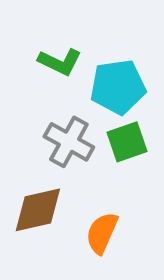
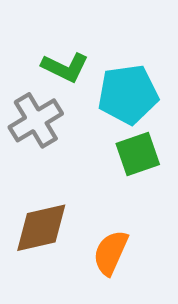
gray cross: (69, 142) -> (36, 120), moved, turned 30

